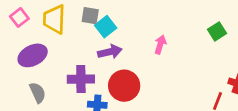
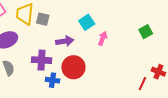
gray square: (90, 16) -> (43, 19), moved
cyan square: (106, 27) -> (87, 22), moved

